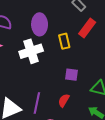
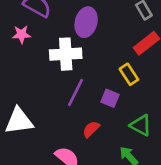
yellow rectangle: (64, 41) -> (129, 74), moved, turned -35
purple line: (37, 103) -> (76, 93), moved

